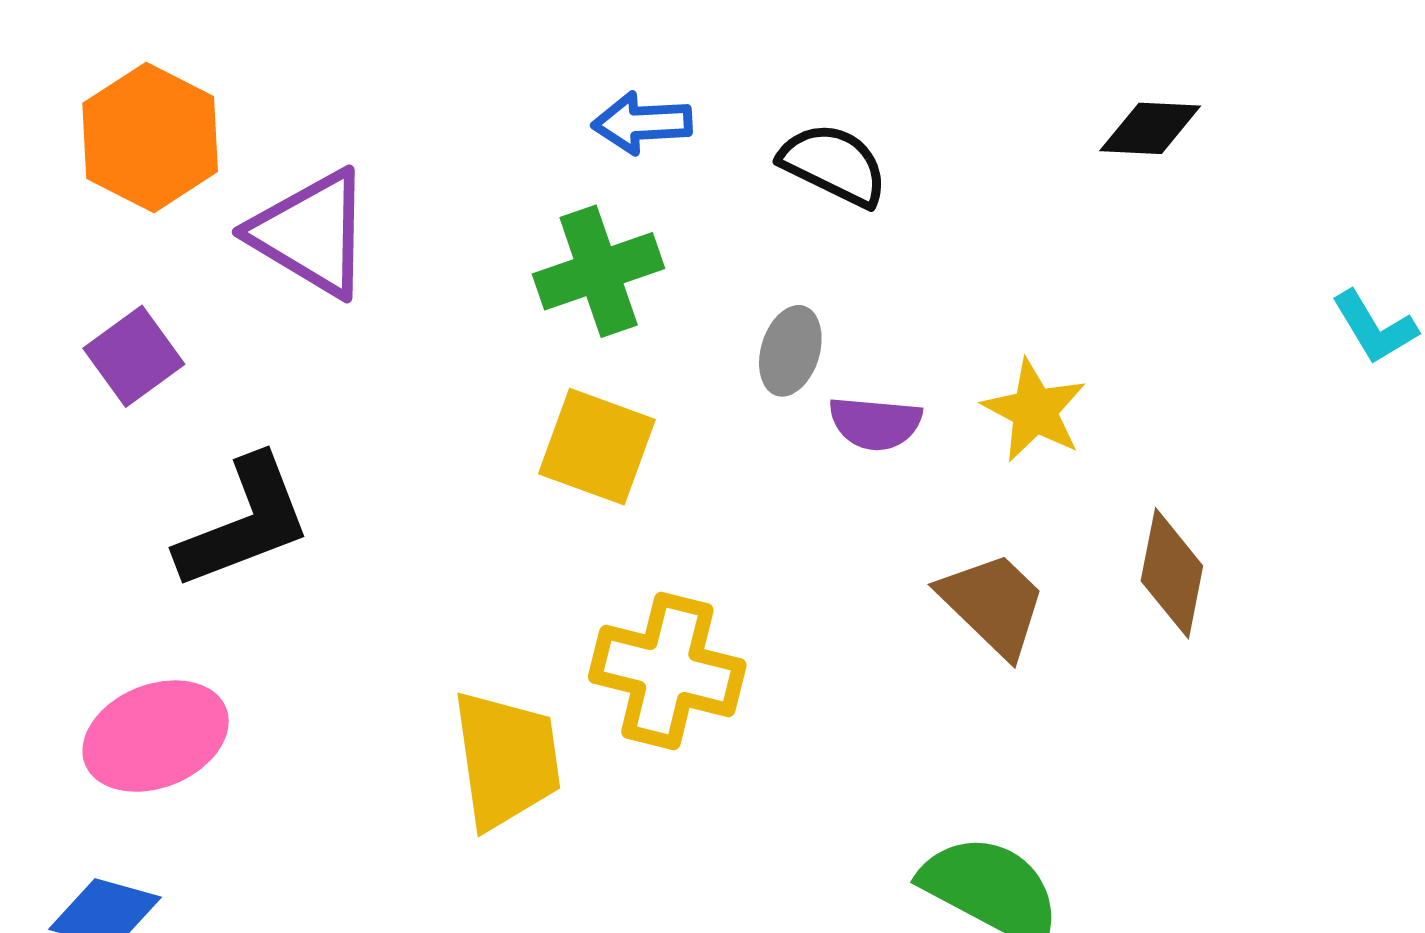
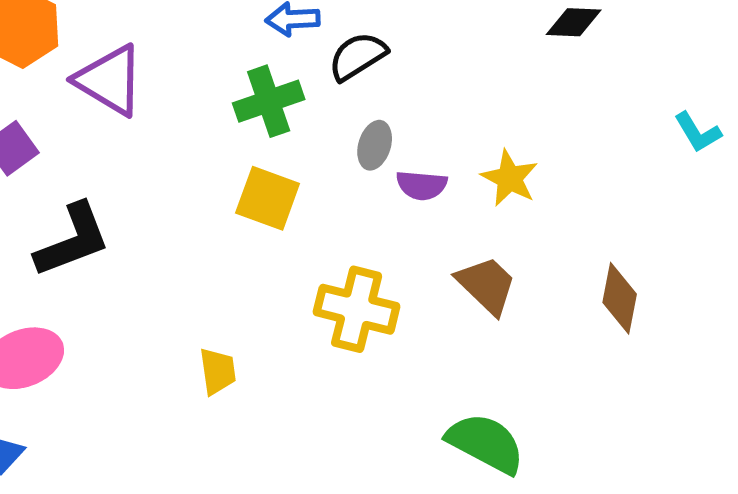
black semicircle: (834, 165) -> (358, 56), moved, turned -58
brown diamond: (1172, 573) -> (620, 298), moved
yellow cross: (667, 671) -> (357, 309), moved
yellow trapezoid: (506, 760) -> (218, 371), size x0.6

